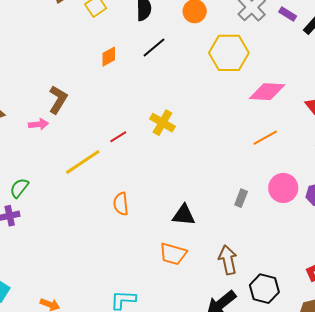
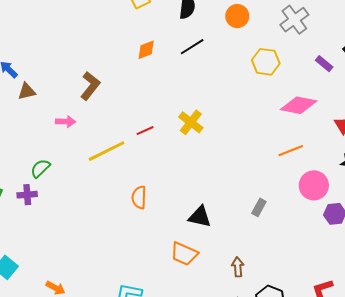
purple rectangle: (288, 14) -> (324, 64), moved
yellow hexagon: (229, 53) -> (266, 62), size x0.7
pink arrow: (38, 124) -> (66, 122), moved
pink circle: (283, 188) -> (314, 185), moved
brown arrow: (228, 260) -> (238, 267), size x0.7

